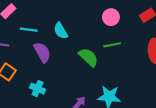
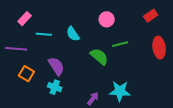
pink circle: (111, 17) -> (107, 19), moved
purple semicircle: (42, 52) -> (56, 66), moved

